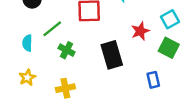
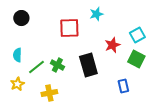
green line: (52, 29) -> (36, 67), moved
green cross: (67, 50) -> (57, 65), moved

